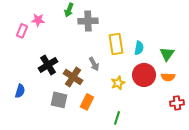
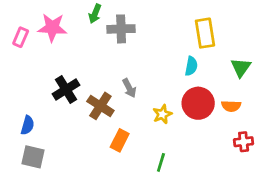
pink star: (38, 20) -> (52, 28), size x1.5
pink rectangle: (22, 31) -> (21, 37), moved
yellow rectangle: (116, 44) -> (205, 33), moved
green triangle: (167, 54) -> (241, 67), moved
gray square: (59, 100) -> (33, 157), moved

